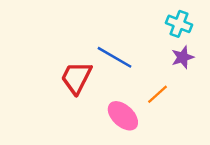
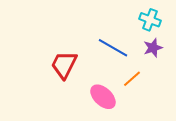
blue line: (115, 57) -> (113, 48), moved

